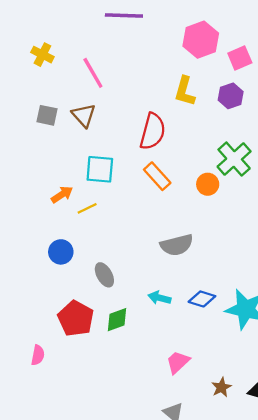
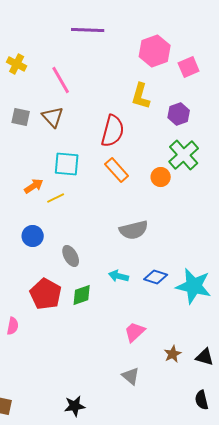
purple hexagon: (231, 96) -> (179, 114), moved

